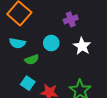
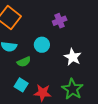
white star: (82, 46) -> (73, 57), moved

